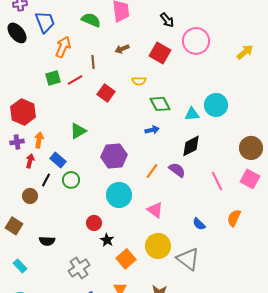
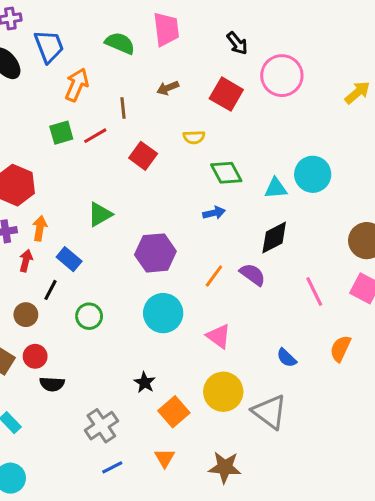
green circle: (71, 180) -> (89, 316), moved
red circle: (94, 223) -> (35, 356), moved

